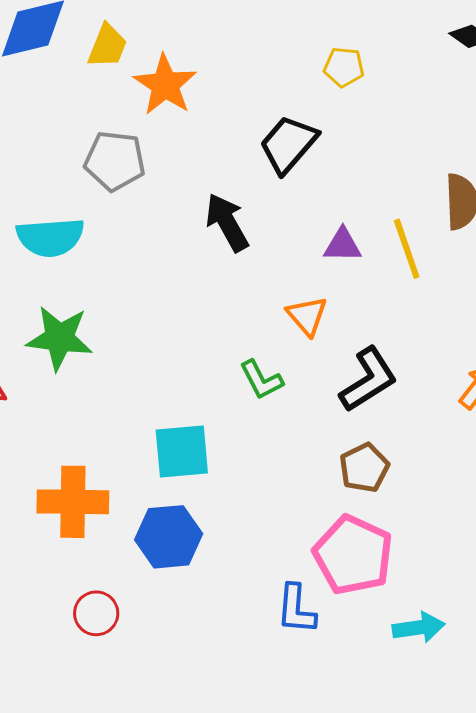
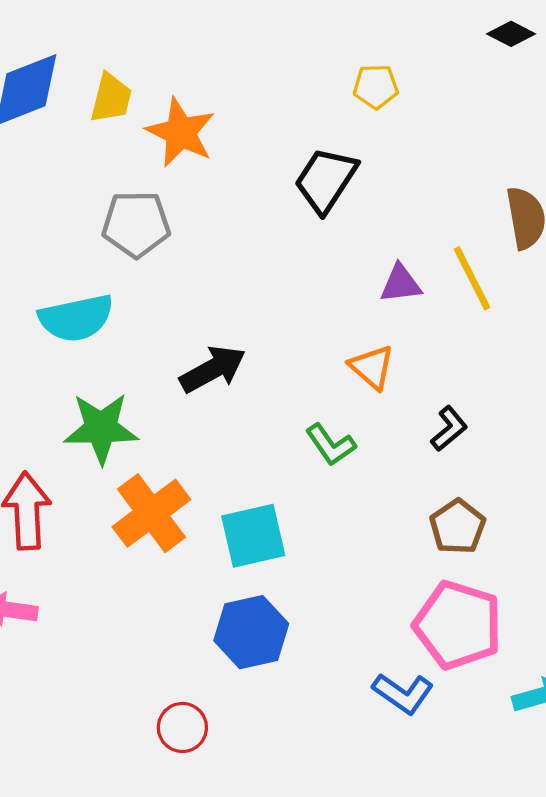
black arrow: (227, 222) -> (213, 369), moved, turned 98
black L-shape: (368, 380) -> (449, 429), size x0.6
orange cross: (73, 502) -> (151, 513), moved, turned -30
blue L-shape: (296, 609) -> (403, 693), turned -52

